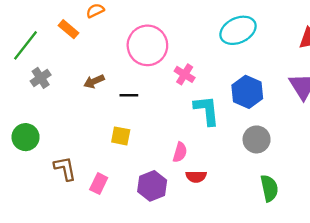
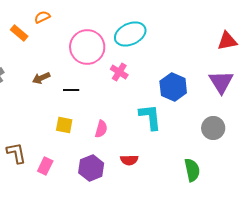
cyan ellipse: (238, 30) -> (130, 34), moved
cyan L-shape: (207, 110) -> (150, 117), moved
gray circle: (257, 139) -> (213, 128), moved
pink semicircle: (180, 152) -> (101, 129), moved

